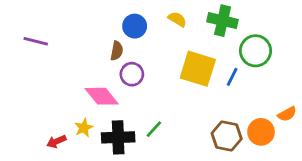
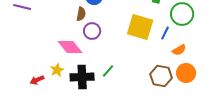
orange semicircle: (287, 114) -> (179, 50), moved

